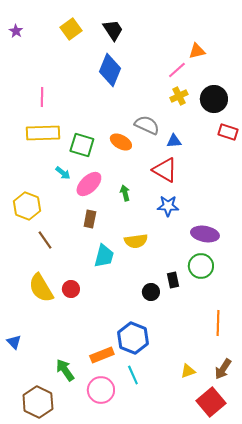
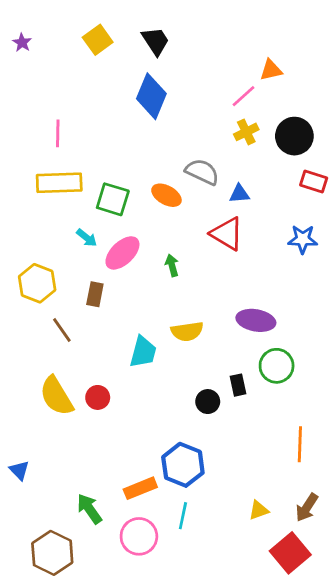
blue star: (168, 206) -> (303, 239), moved
brown rectangle: (90, 219) -> (95, 294), moved
purple ellipse: (205, 234) -> (256, 320), moved
cyan line: (133, 375) -> (183, 516), turned 36

